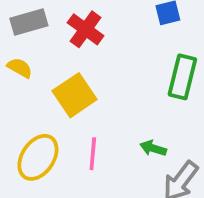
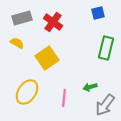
green arrow: (153, 148) -> (90, 87), turned -32
pink line: (93, 154) -> (64, 98), moved

